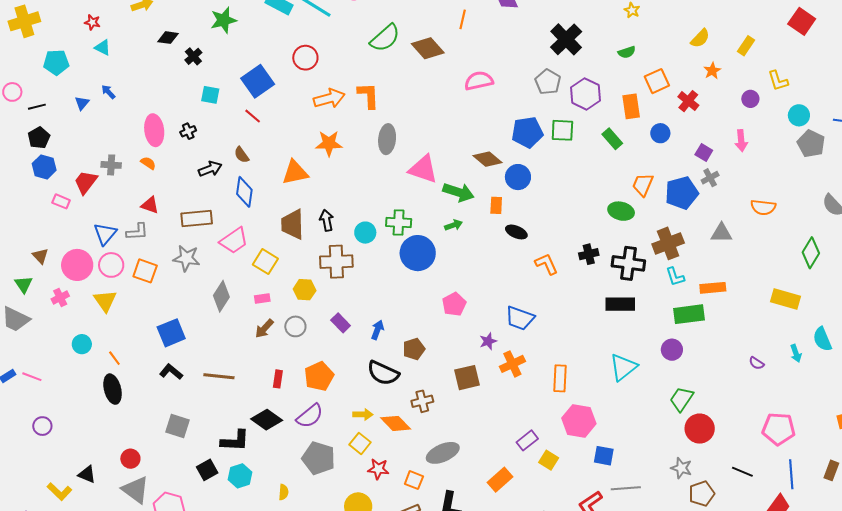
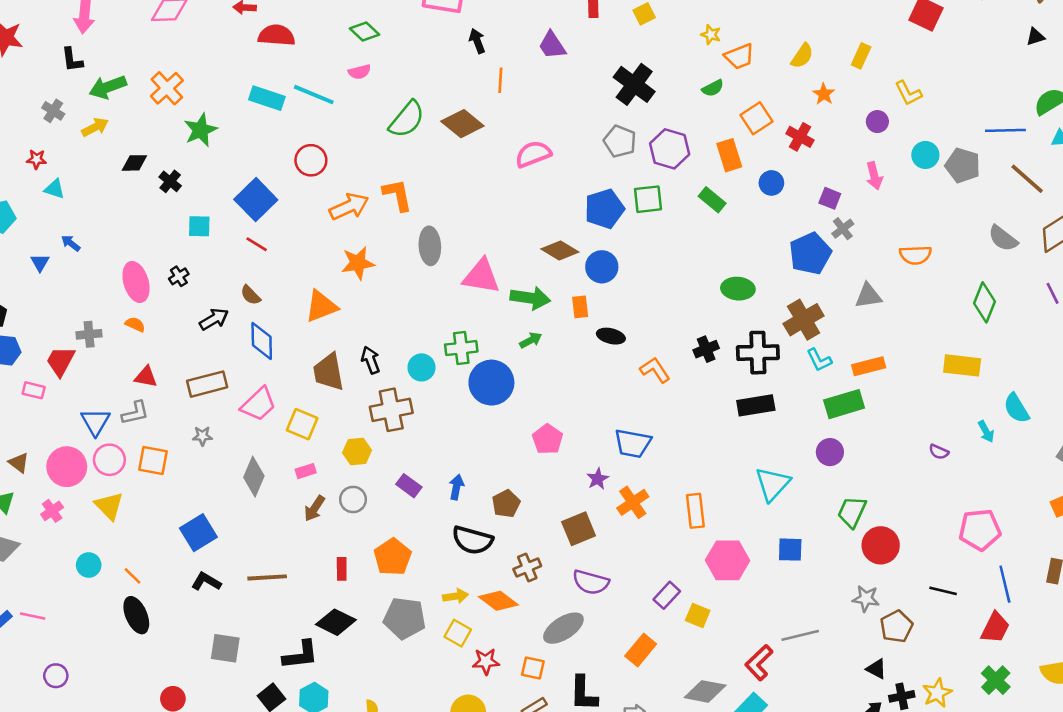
cyan circle: (799, 115) -> (925, 155), moved
orange trapezoid: (643, 185) -> (739, 56), moved, turned -125
gray star: (186, 258) -> (202, 436), size x0.6
purple semicircle: (310, 416) -> (591, 582), moved, turned 64
blue square: (604, 456) -> (790, 550), moved
gray pentagon: (319, 458) -> (405, 618), moved

